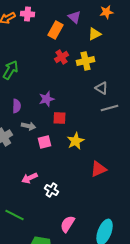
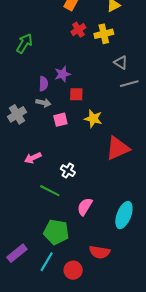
purple semicircle: (17, 106) -> (43, 84), moved
yellow star: (76, 141) -> (93, 119), turned -30
red triangle: (99, 169) -> (118, 148), size x1.4
pink arrow: (30, 178) -> (33, 158), moved
green line: (15, 215) -> (50, 191), moved

